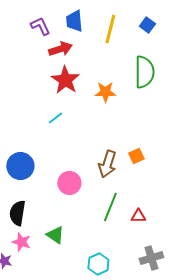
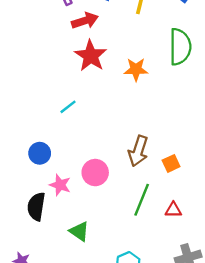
cyan line: (55, 118) -> (68, 107), moved
orange square: (136, 156) -> (171, 163), moved
blue circle: (20, 166) -> (40, 153), size x0.7
pink star: (21, 242) -> (60, 185), moved

